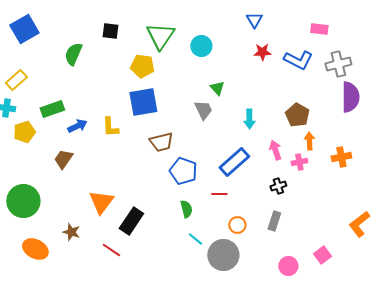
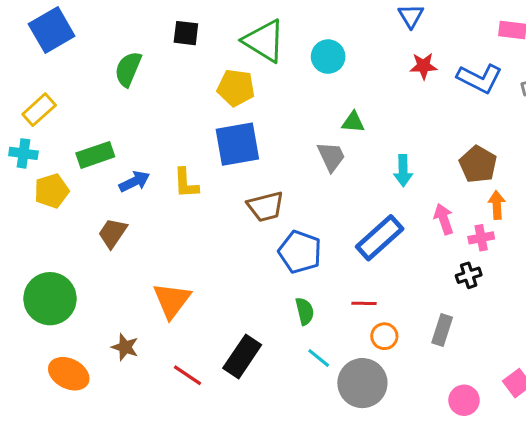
green triangle: (160, 36) -> (264, 41), turned -32
green triangle: (217, 88) -> (353, 122), turned -42
black cross: (278, 186) -> (469, 275), moved
red line: (219, 194) -> (364, 303), moved
black rectangle: (131, 221) -> (242, 356), moved

